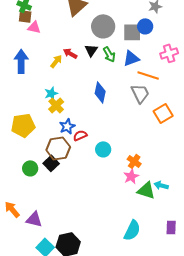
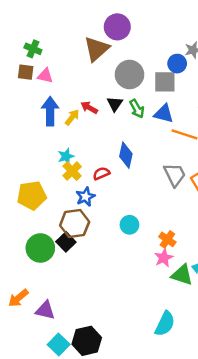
brown square: (25, 16) -> (26, 72), moved
blue circle: (145, 26) -> (177, 64), moved
blue triangle: (131, 58) -> (164, 114), turned 36
blue arrow: (21, 61) -> (50, 111), moved
gray trapezoid: (140, 93) -> (175, 175), moved
red semicircle: (80, 135) -> (101, 173), moved
green circle: (30, 168) -> (40, 248), size x1.5
orange arrow: (12, 209) -> (18, 298), turned -90

